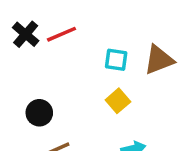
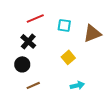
black cross: (26, 34) -> (28, 41), moved
cyan square: (116, 60) -> (64, 25), moved

